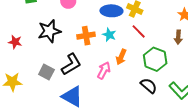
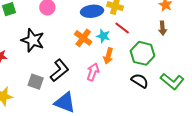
black star: (49, 31) -> (33, 40), turned -30
cyan star: (109, 35) -> (103, 36), moved
orange cross: (86, 36) -> (83, 38), moved, turned -36

